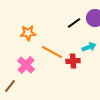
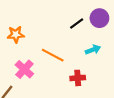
orange star: (28, 33) -> (16, 34), moved
red cross: (73, 61) -> (78, 78), moved

